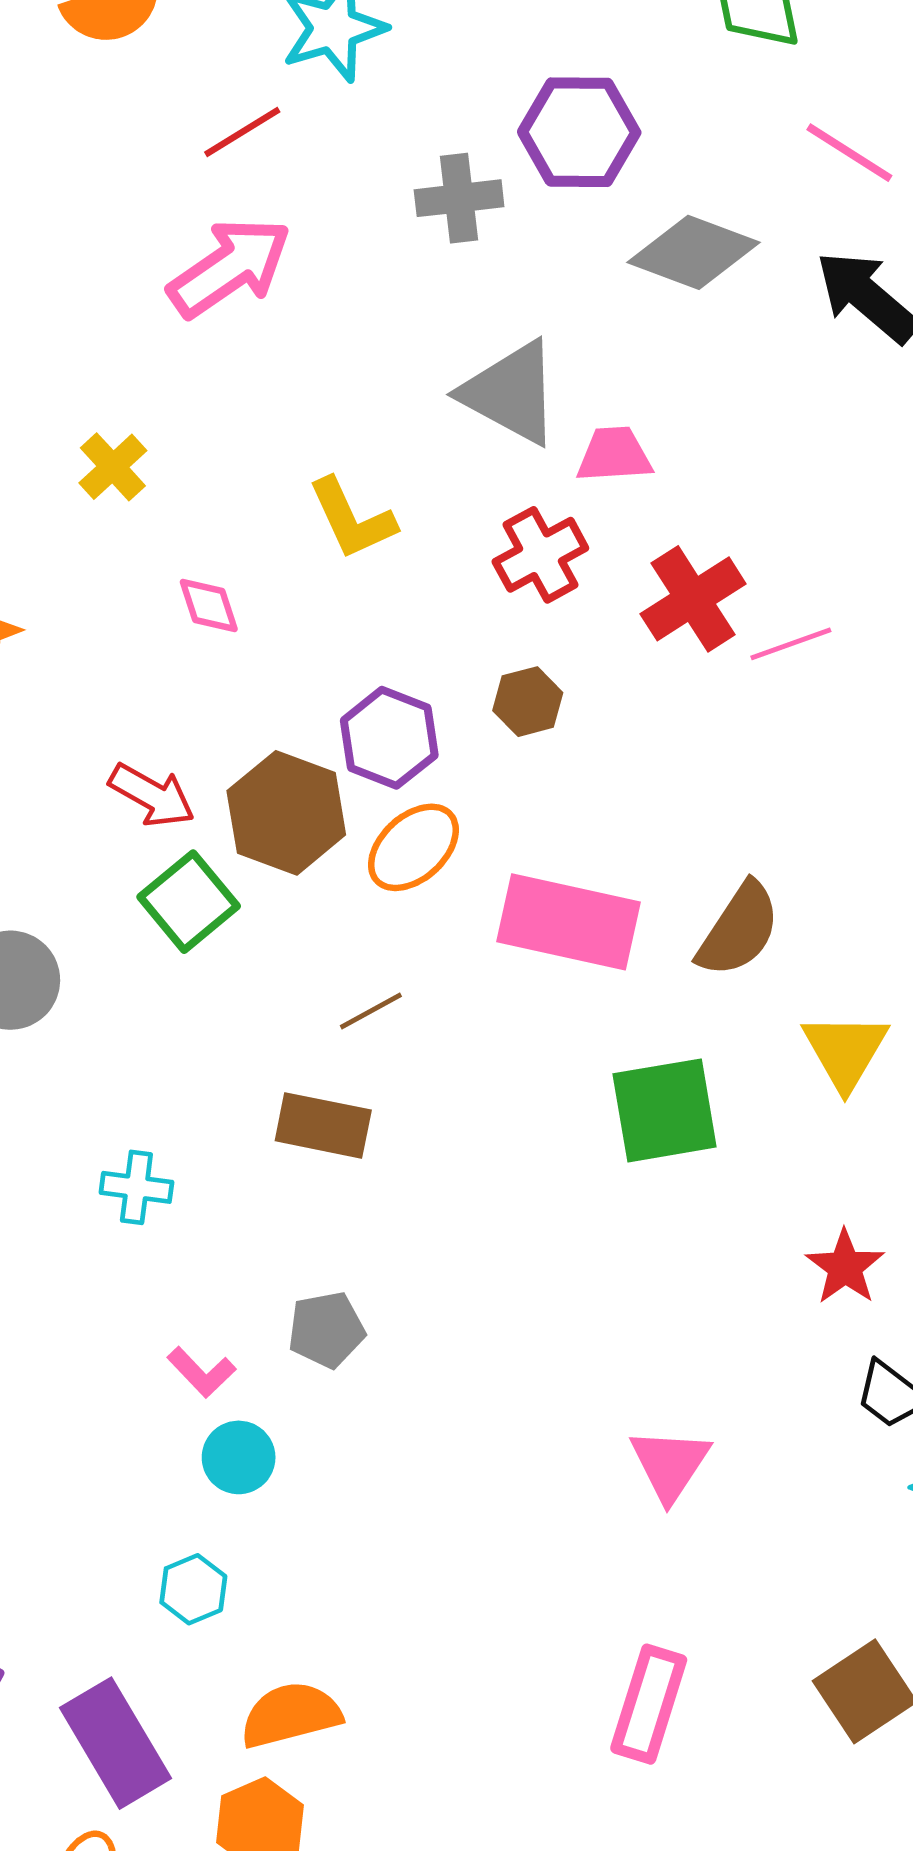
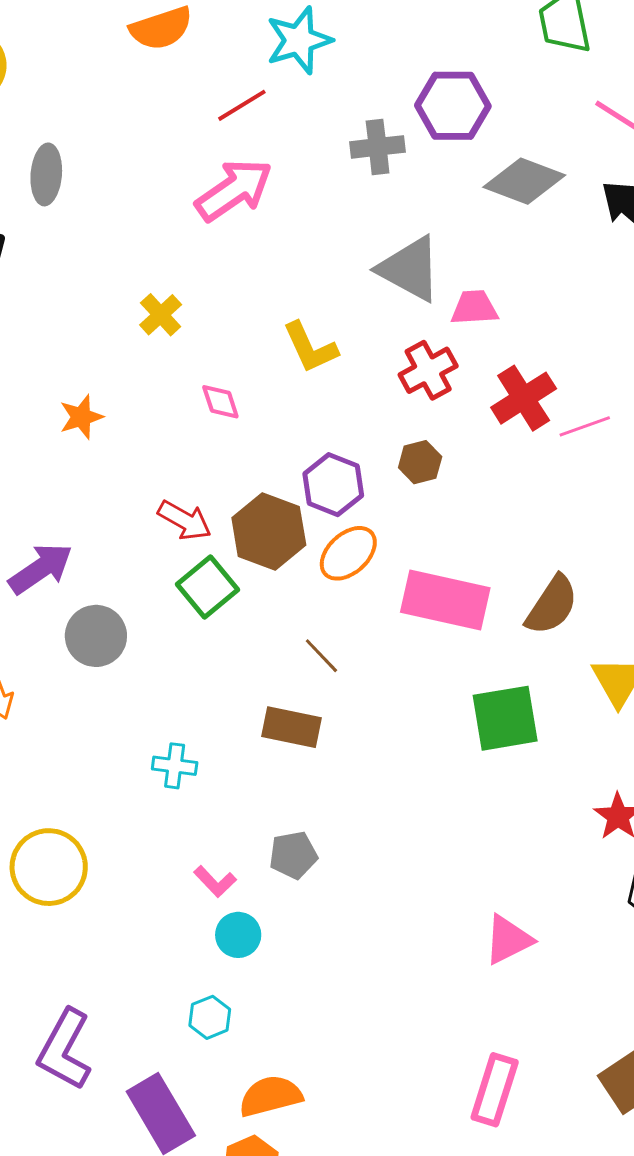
brown line: (371, 1011) -> (321, 656), turned 75
pink triangle: (670, 1464) -> (508, 940), turned 30

